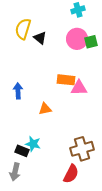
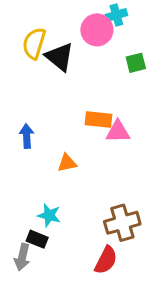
black triangle: (40, 38) -> (60, 57), size x1.5
pink circle: (77, 39) -> (97, 30), moved
black rectangle: (22, 151) -> (37, 239), moved

